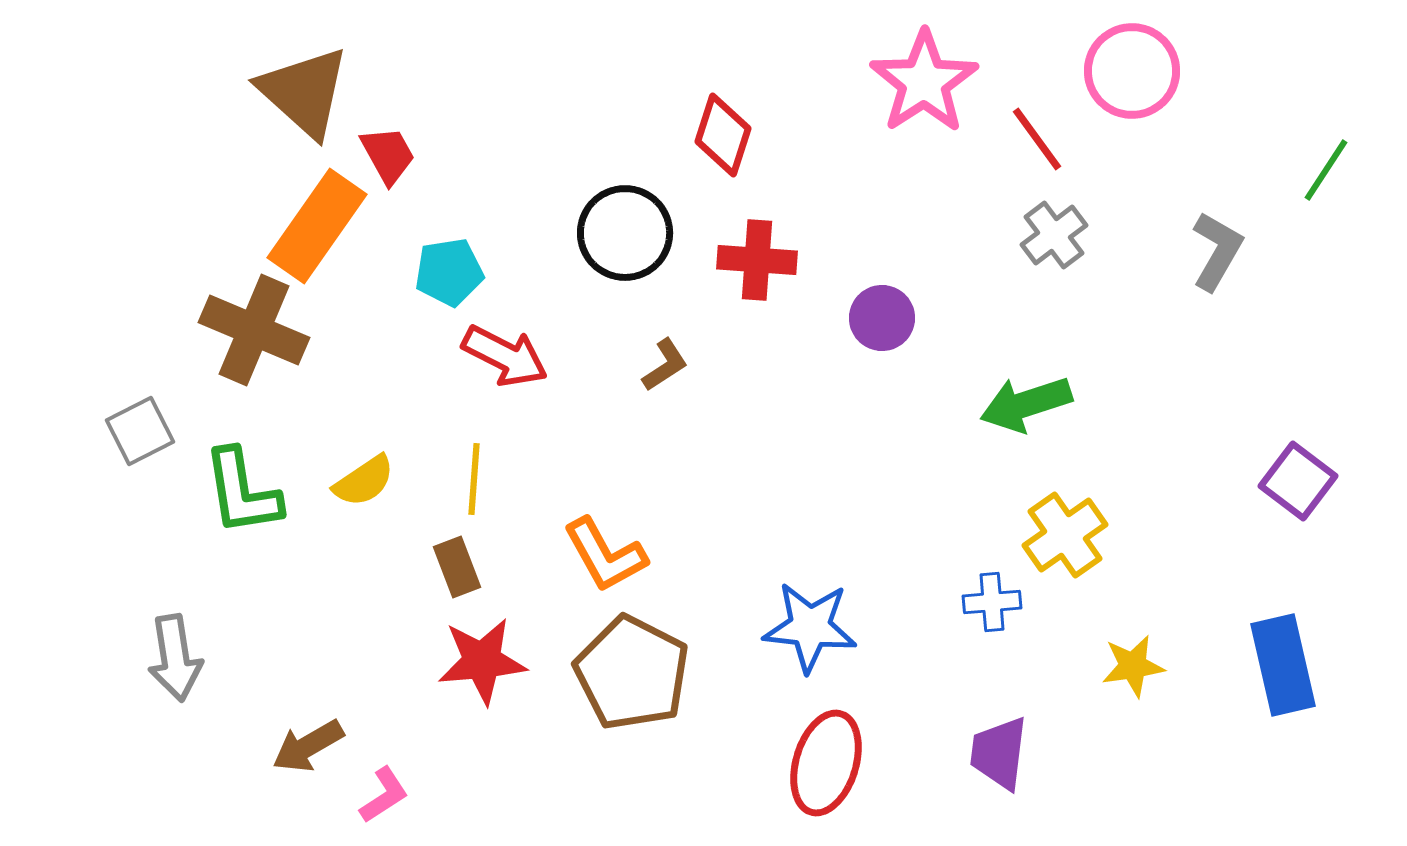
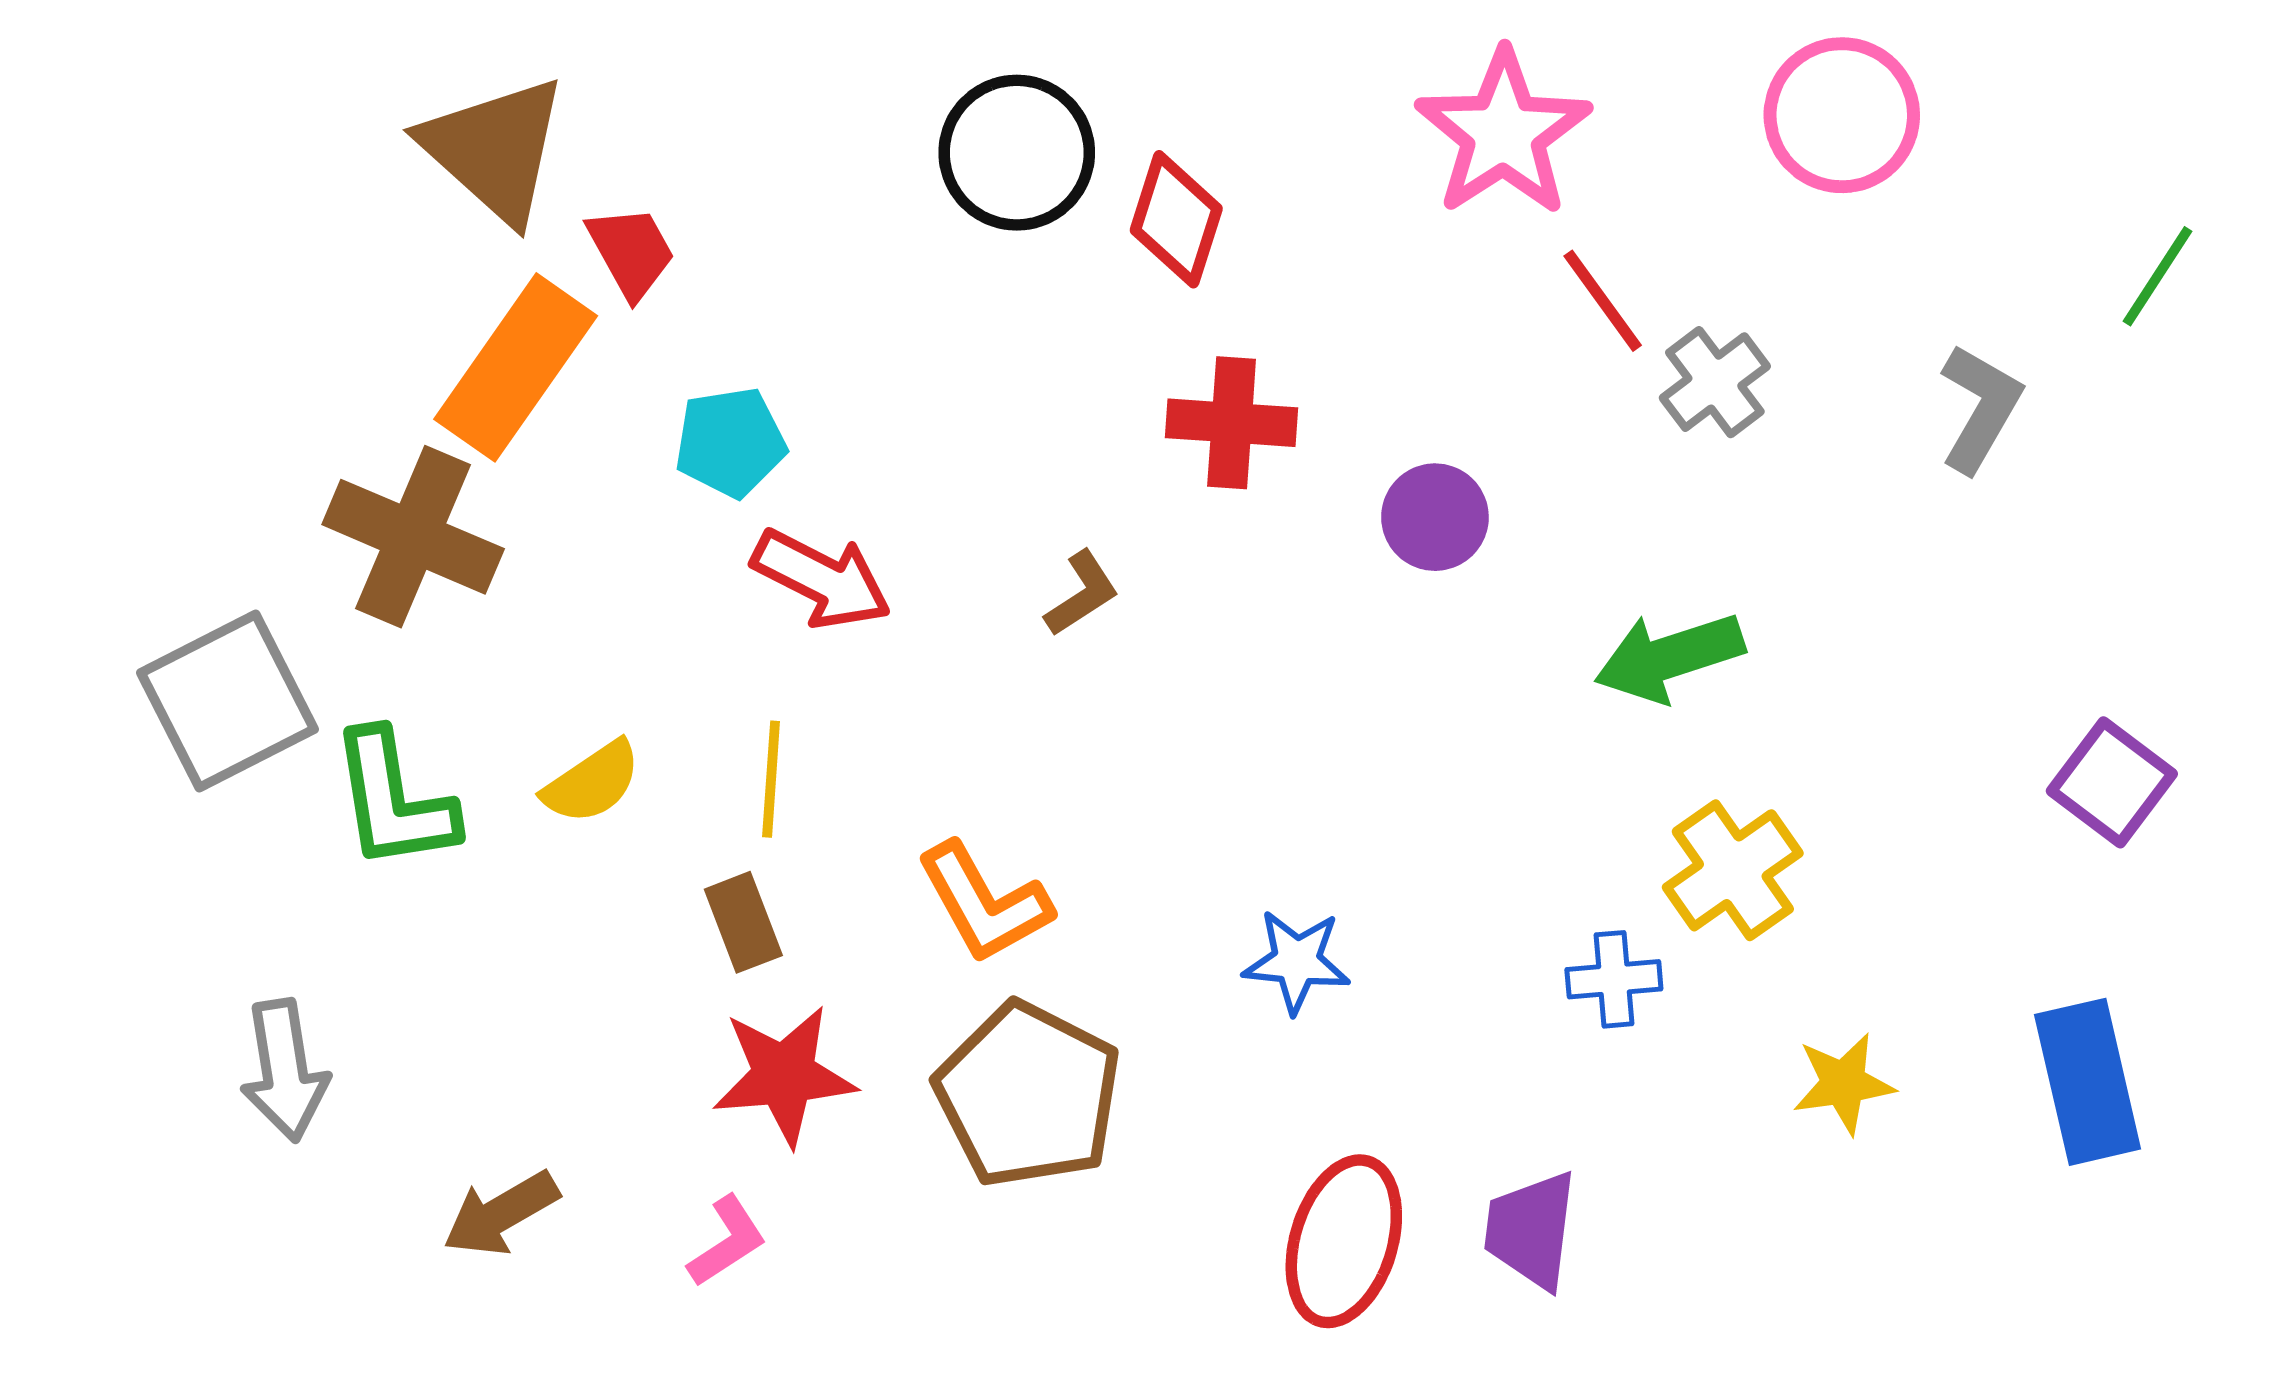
red line: (1037, 139) -> (1603, 301), moved
black circle: (625, 233) -> (1017, 153), moved
gray square: (140, 431) -> (228, 701), size x1.6
blue star: (810, 627) -> (1297, 961), moved, size x0.7
purple trapezoid: (999, 753) -> (1531, 1230), moved
pink L-shape: (384, 795) -> (727, 1241), moved

